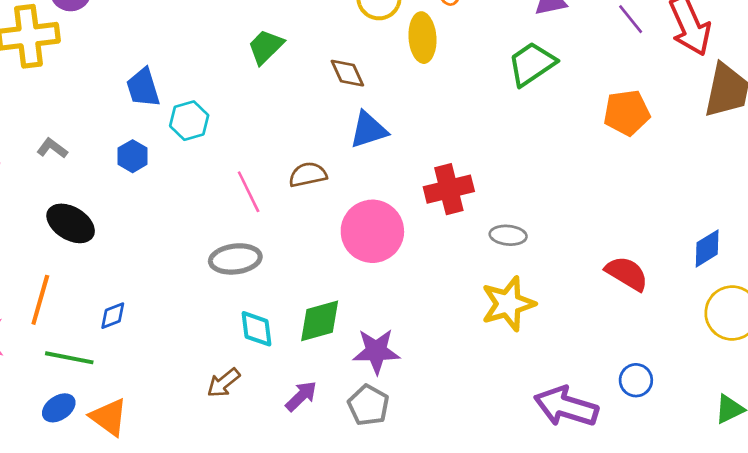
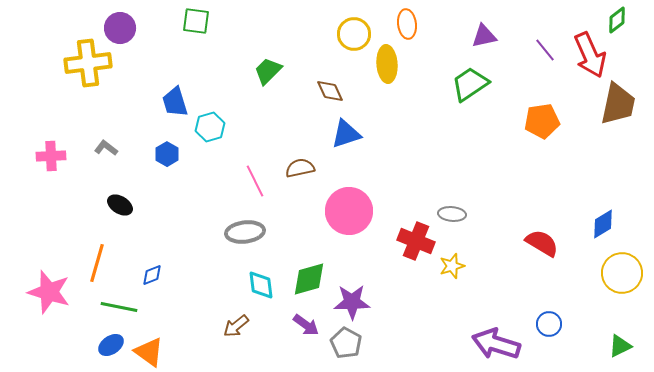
red cross: (449, 189) -> (416, 241), moved, turned 36
black ellipse: (71, 223) -> (120, 205), size x0.7
yellow star: (508, 304) -> (452, 266), size x0.6
purple arrow: (301, 396) -> (306, 325), moved, turned 80

